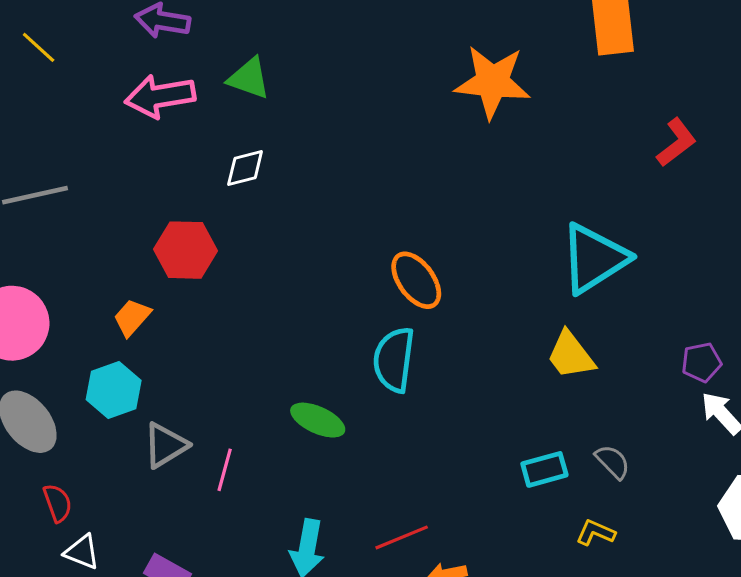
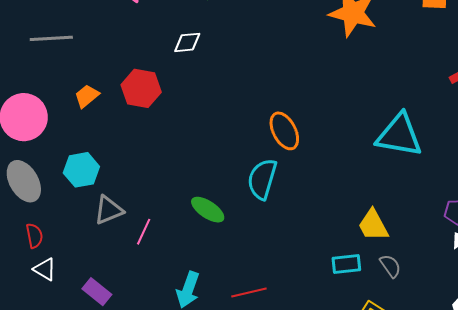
cyan triangle: (594, 258) -> (399, 135), turned 33
orange trapezoid: (132, 317) -> (87, 96), moved
yellow trapezoid: (571, 355) -> (373, 225), moved

